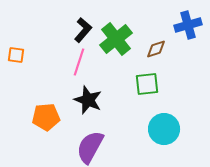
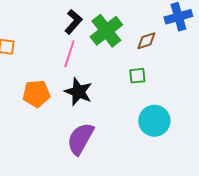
green square: (147, 84) -> (137, 76), size x0.7
orange pentagon: (46, 117) -> (36, 94), moved

